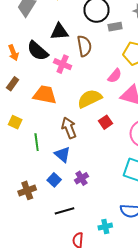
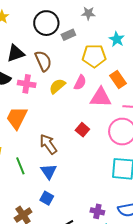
orange trapezoid: (45, 95) -> (17, 118), turned -60
yellow semicircle: (90, 99) -> (57, 86), moved, size x0.7
blue triangle: (63, 154) -> (49, 172), turned 30
purple cross: (81, 178) -> (97, 211), moved, turned -32

